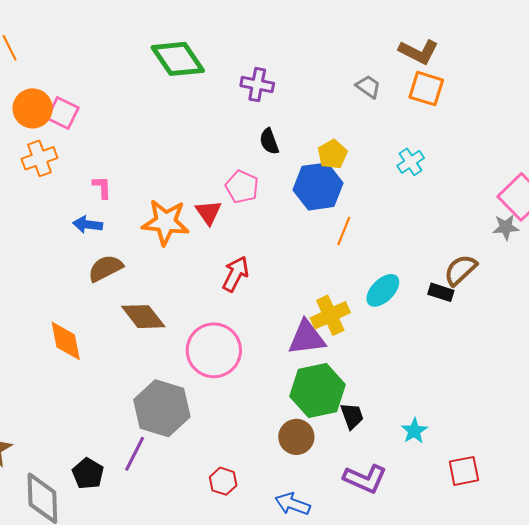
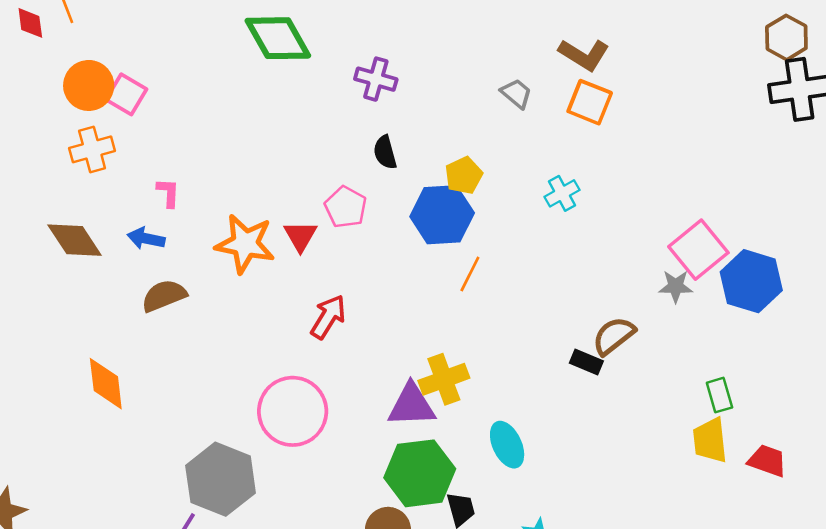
cyan ellipse: (383, 290) -> (507, 445), moved, turned -75
brown diamond: (143, 317) -> (75, 240), moved

